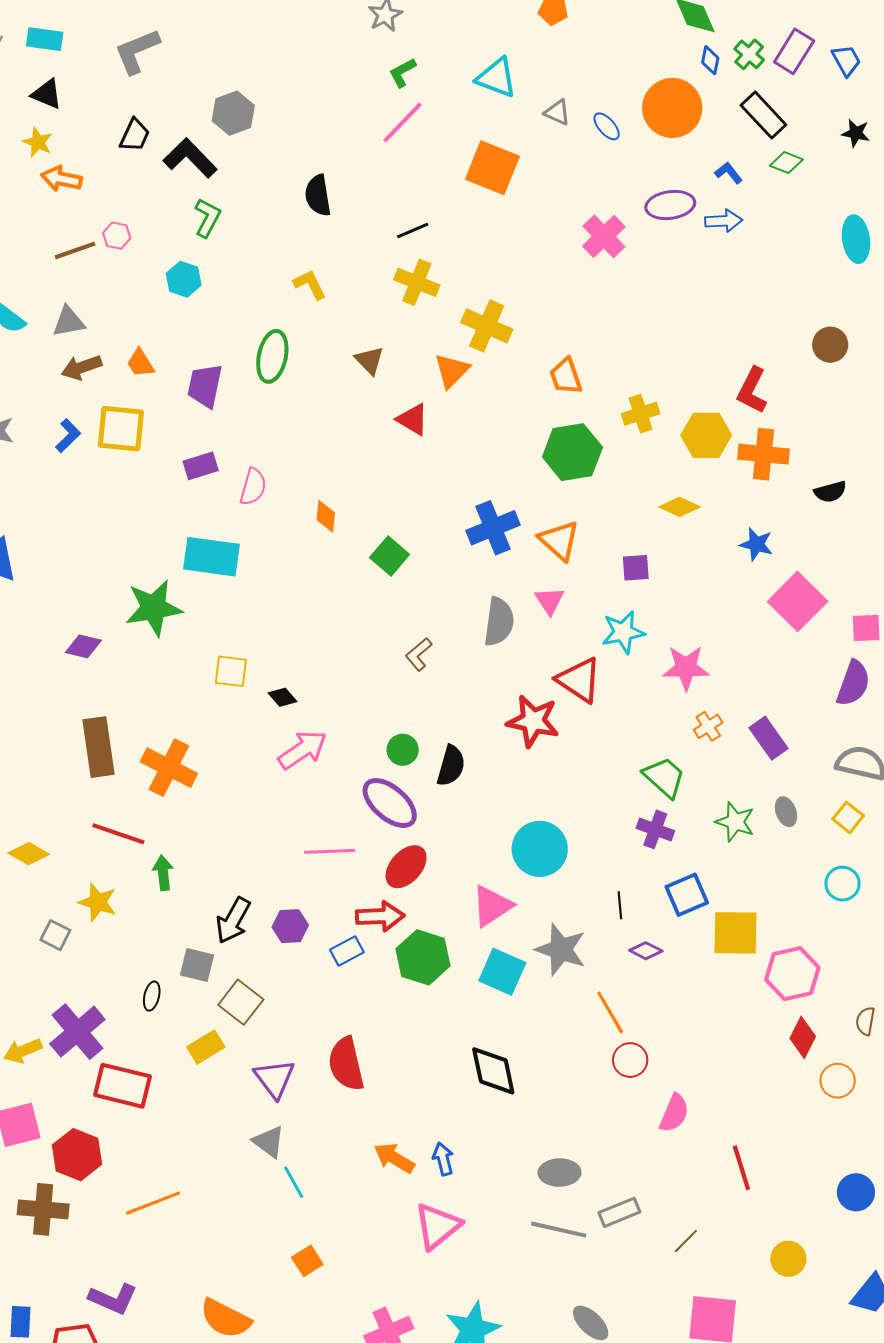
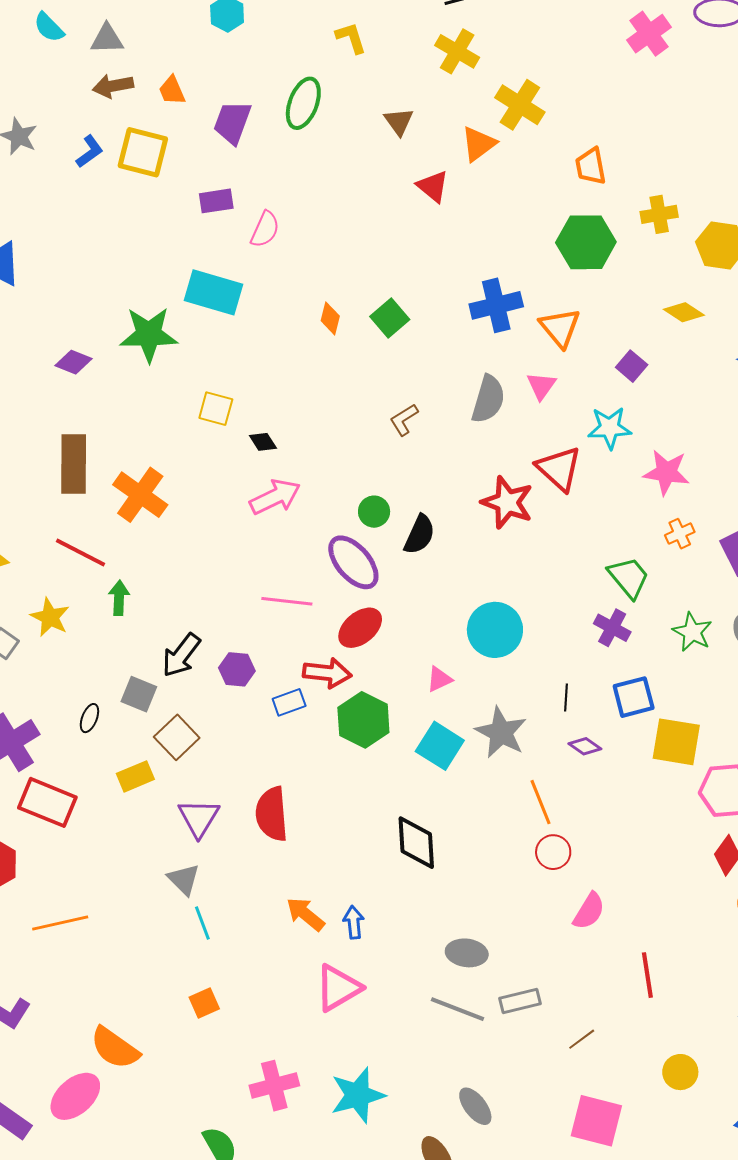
orange diamond: (326, 516) -> (330, 318), moved
purple square: (636, 568) -> (632, 366), turned 36
pink triangle: (492, 906) -> (439, 679), size x0.6

